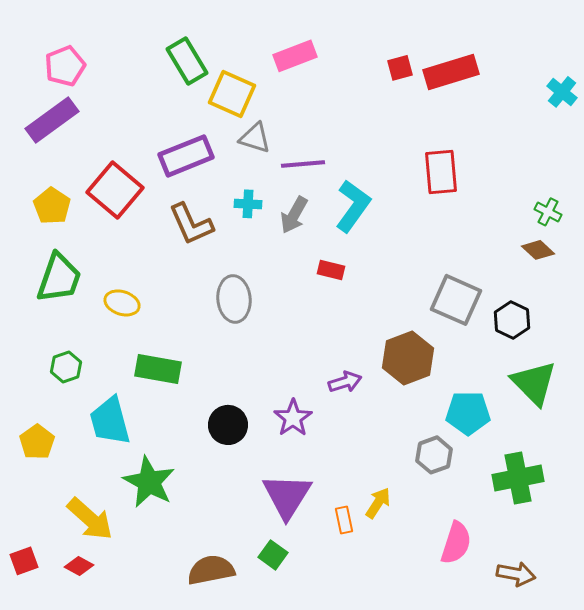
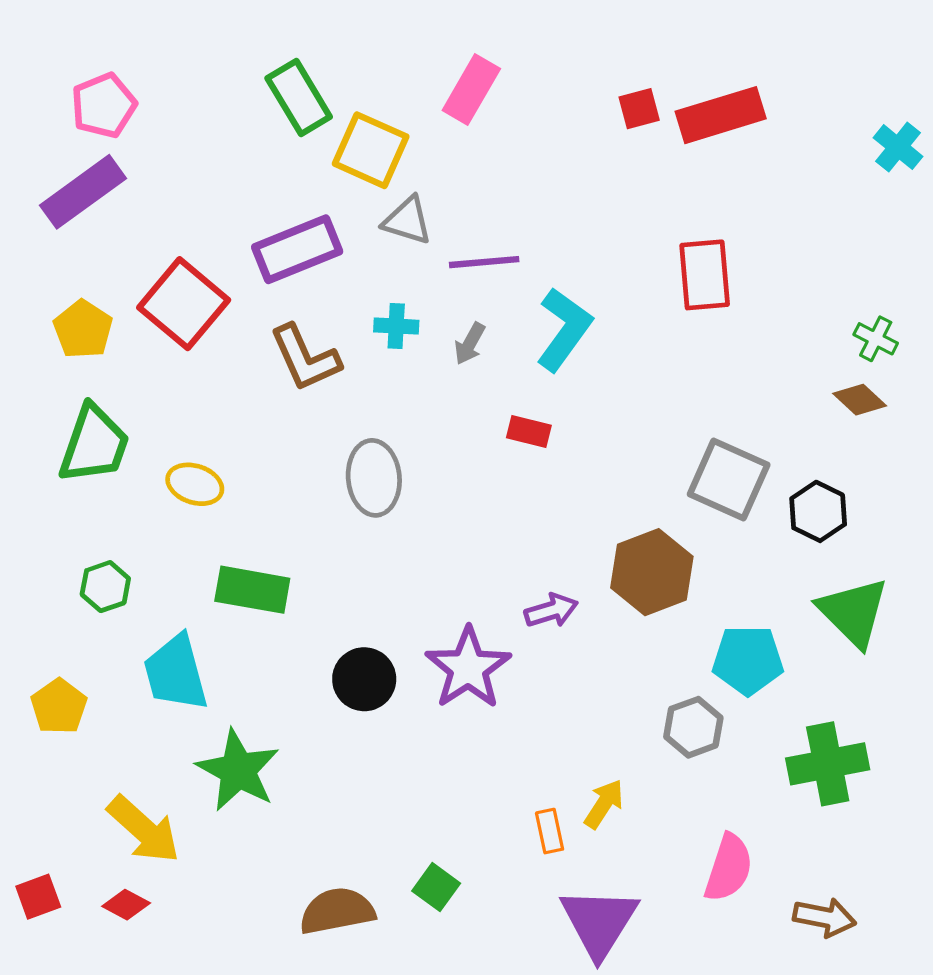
pink rectangle: (295, 56) -> (471, 90), turned -39
gray arrow: (294, 215) -> (470, 344), size x0.7
purple star: (293, 418) -> (468, 668), size x1.4
purple triangle: (287, 496) -> (599, 922), moved

